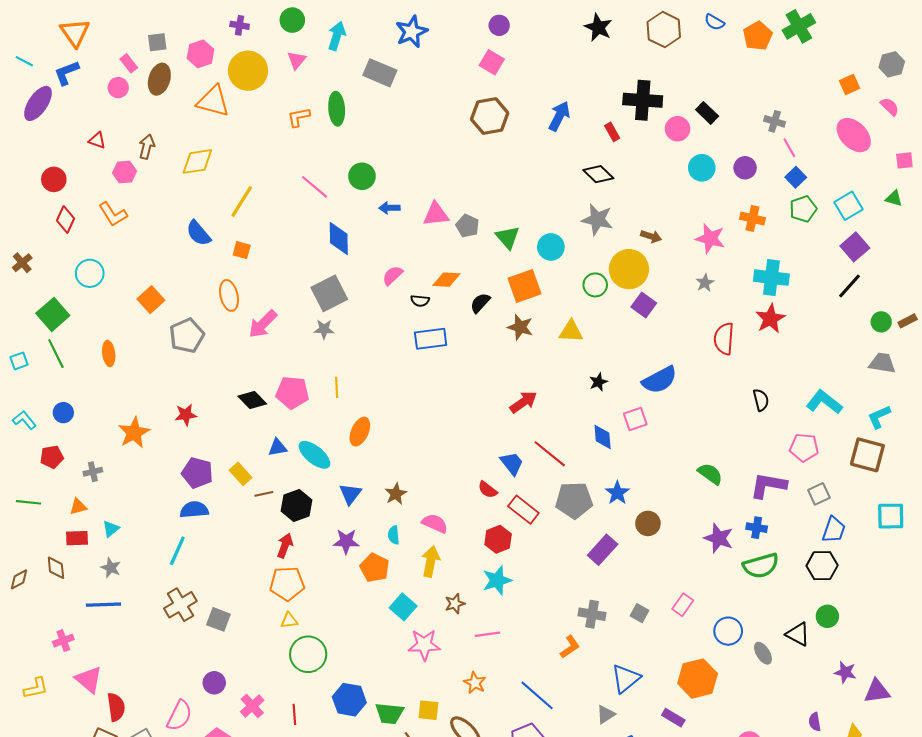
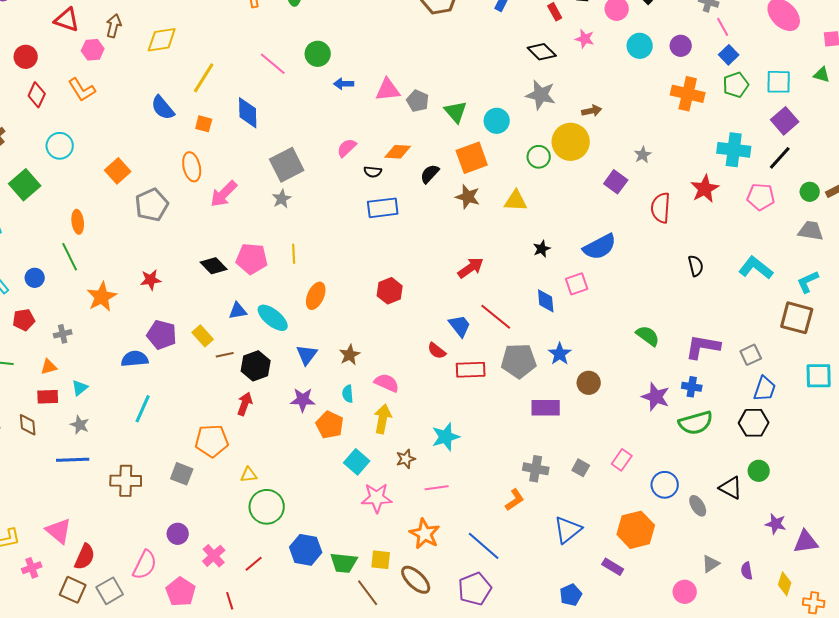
red triangle: (97, 140) -> (67, 20), size x1.5
cyan square: (848, 206) -> (779, 82), turned 32
orange cross: (752, 218) -> (688, 94), size x1.4
brown arrow: (651, 236) -> (592, 111), turned -30
blue diamond: (339, 238) -> (248, 113), moved
pink star: (710, 238) -> (585, 39), moved, size x0.7
cyan cross: (771, 278) -> (734, 150), moved
purple square: (644, 305) -> (616, 182), moved
gray star: (324, 329) -> (282, 199), turned -30
green line: (56, 354) -> (70, 257), moved
pink pentagon: (804, 447) -> (761, 197), moved
blue semicircle: (194, 510) -> (135, 359), moved
red rectangle: (523, 510) -> (471, 370), turned -40
red hexagon: (498, 539) -> (390, 291), moved
purple rectangle: (603, 550) -> (546, 408), turned 48
orange pentagon: (287, 584) -> (212, 441), moved
brown cross: (180, 605) -> (126, 481), moved, turned 32
pink cross: (63, 641) -> (32, 568), moved
orange star: (475, 683) -> (425, 534), size x1.4
red semicircle: (116, 707) -> (85, 557), turned 32
red line: (294, 714) -> (254, 564), turned 54
gray triangle: (606, 714) -> (711, 564), moved

